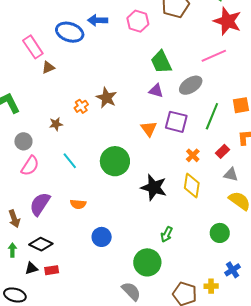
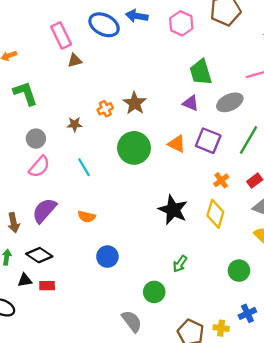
orange triangle: (149, 129) -> (177, 144), turned -36
green circle: (115, 161) -> (134, 148), moved
green circle: (147, 262) -> (154, 292), size x0.7

